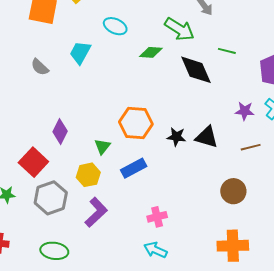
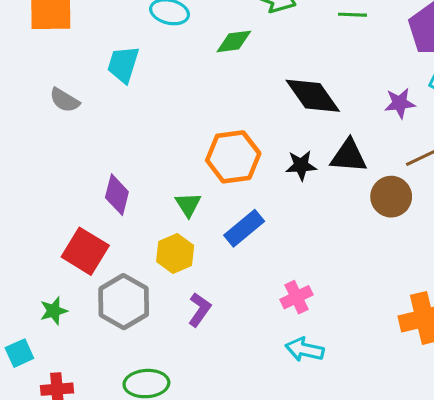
black diamond: (196, 70) -> (313, 96), moved
brown circle: (233, 191) -> (391, 197), moved
purple L-shape: (96, 212) -> (200, 310), size x0.7

